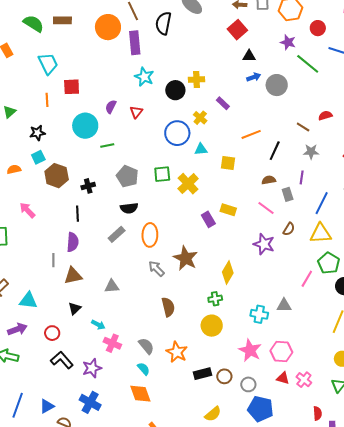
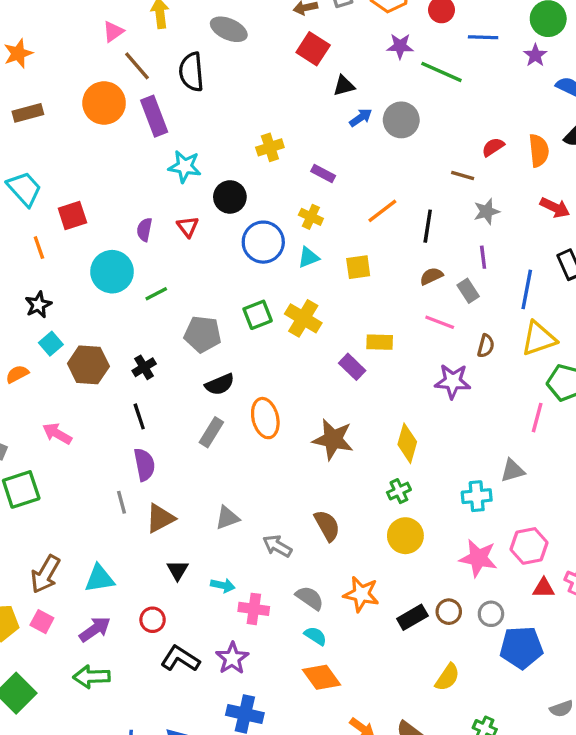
black circle: (175, 90) -> (230, 197), moved
yellow cross: (200, 118) -> (311, 217), moved
gray arrow: (156, 269) -> (277, 546), moved

